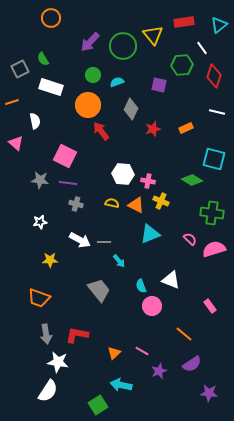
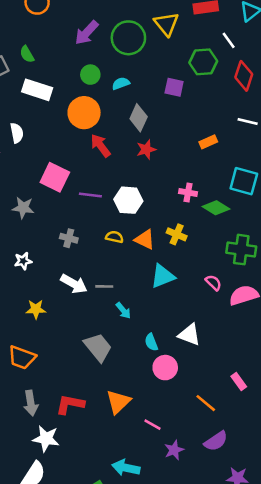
red star: (153, 129) -> (146, 149), moved
pink cross: (148, 181) -> (188, 193), moved
purple line: (68, 183) -> (90, 195), moved
pink rectangle: (210, 306) -> (239, 382), moved
orange triangle: (114, 353) -> (118, 402), moved, size x1.5

